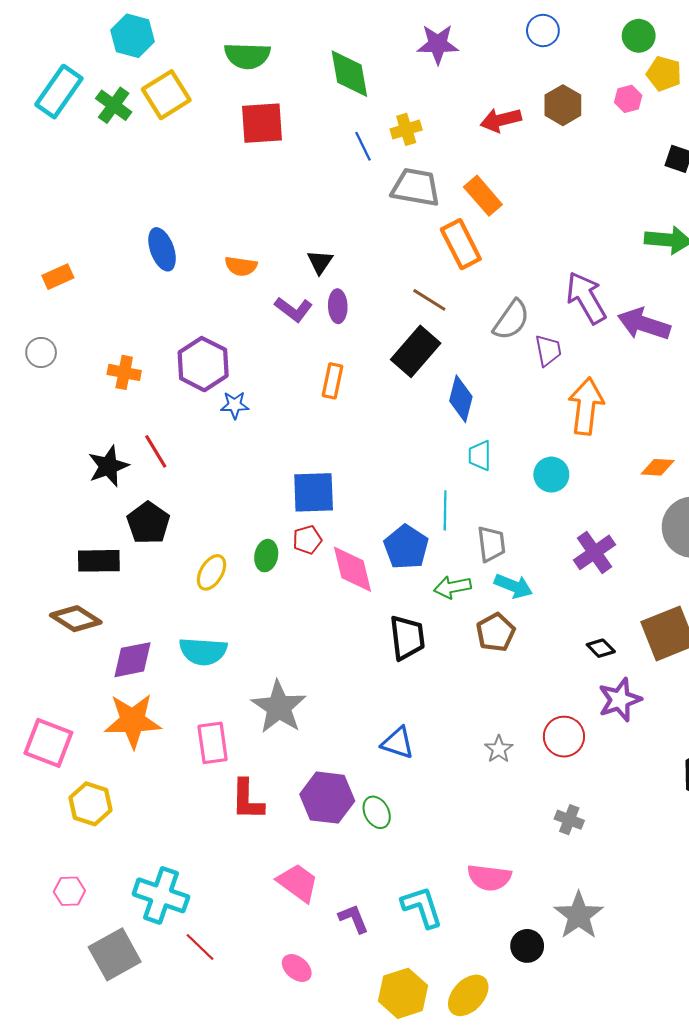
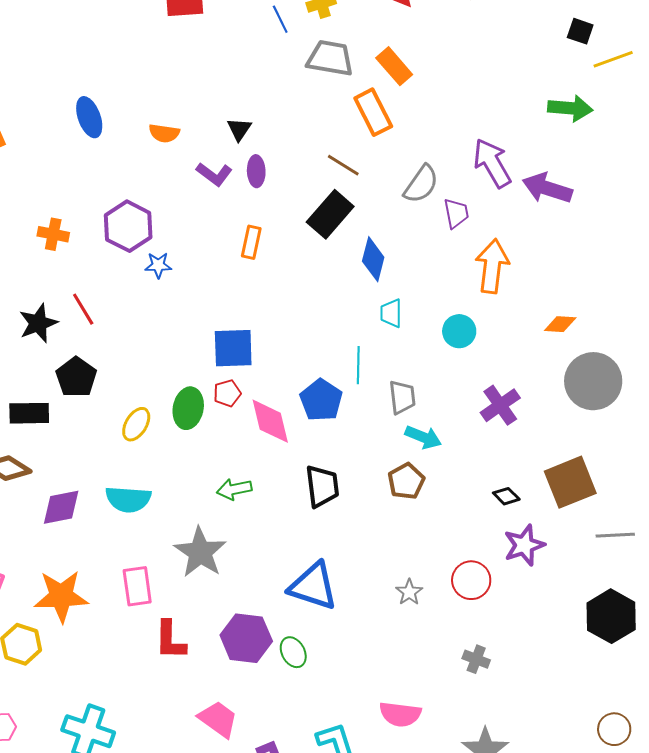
green ellipse: (266, 556) -> (188, 408), size x1.4
green arrow: (452, 587) -> (234, 489), moved
orange star: (133, 721) -> (61, 596), moved
blue triangle: (398, 743) -> (313, 586), size x1.6

